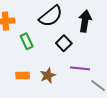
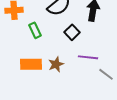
orange rectangle: (23, 75) -> (31, 64), size x1.5

